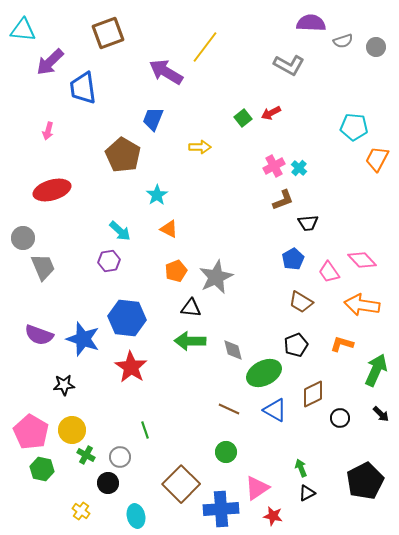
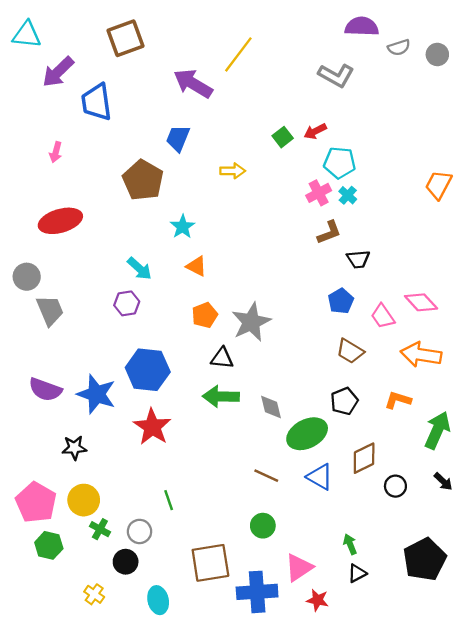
cyan pentagon: (354, 127) -> (340, 163), moved
brown square: (181, 484) -> (210, 563), turned 36

